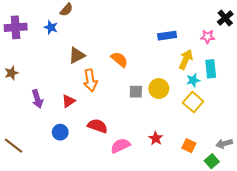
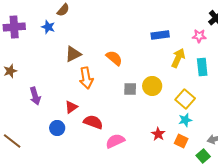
cyan star: (193, 80) -> (185, 120), moved
red triangle: (69, 101) -> (71, 107), moved
red star: (156, 138) -> (158, 134), moved

